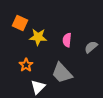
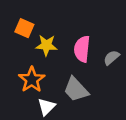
pink semicircle: (67, 40) -> (82, 49), size x1.5
orange star: (26, 65) -> (32, 80), size x1.5

